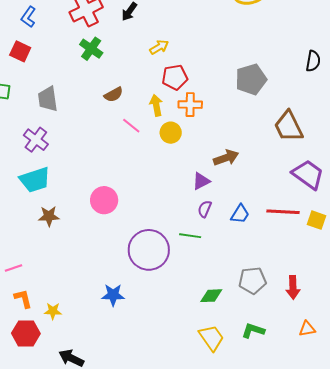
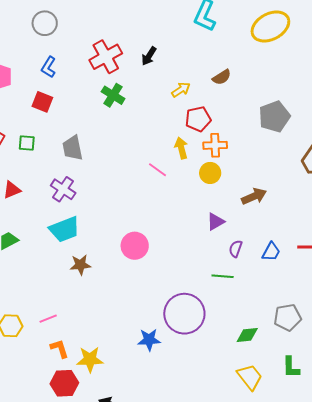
brown semicircle: (114, 95) -> (222, 77), moved
yellow circle: (171, 133) -> (210, 173), moved
purple triangle: (201, 181) -> (216, 222), moved
purple circle: (149, 250) -> (184, 314), moved
yellow star: (53, 311) -> (90, 359), size x1.5
green L-shape: (253, 331) -> (291, 367), turned -105

